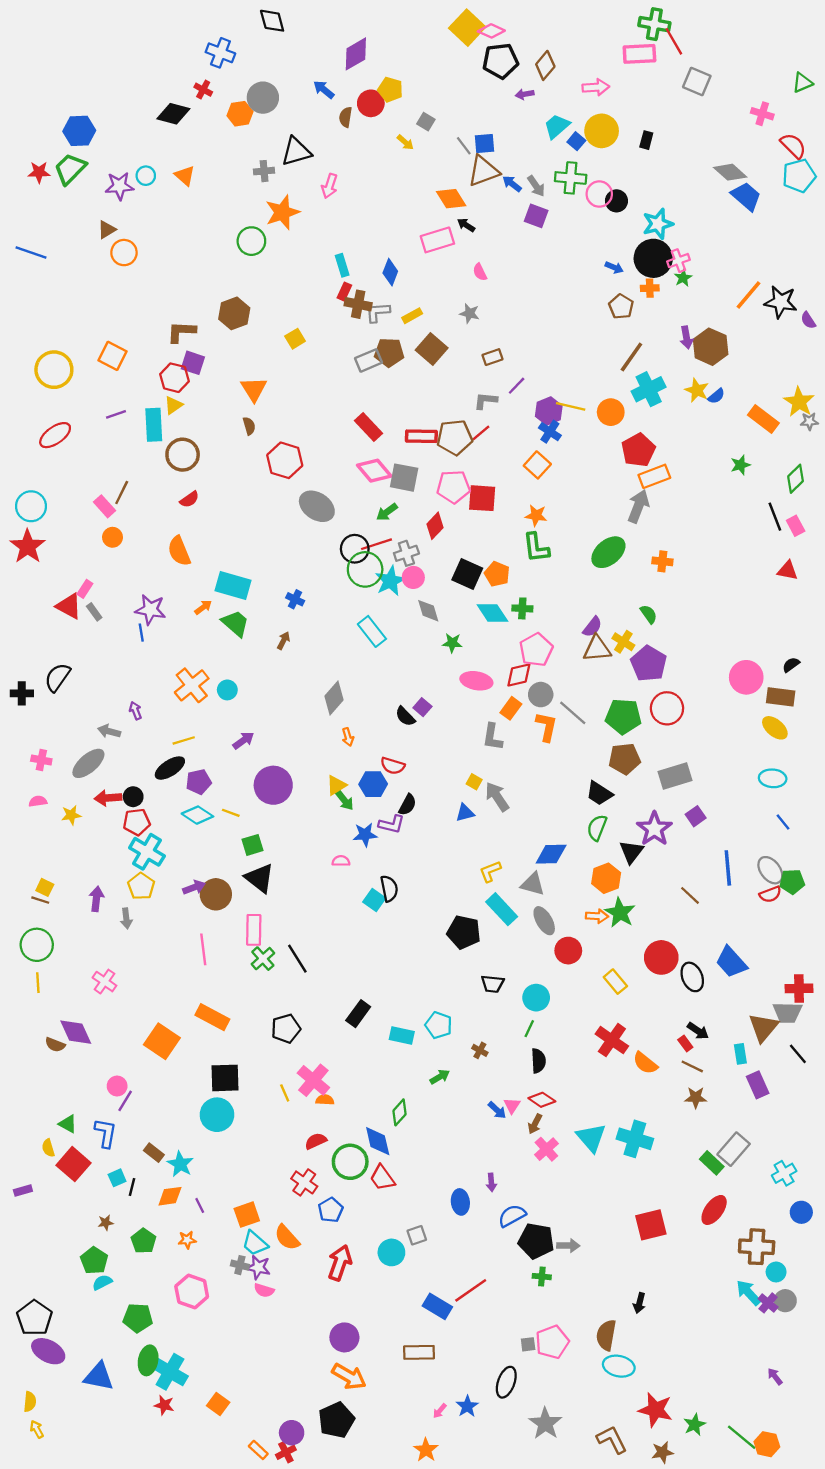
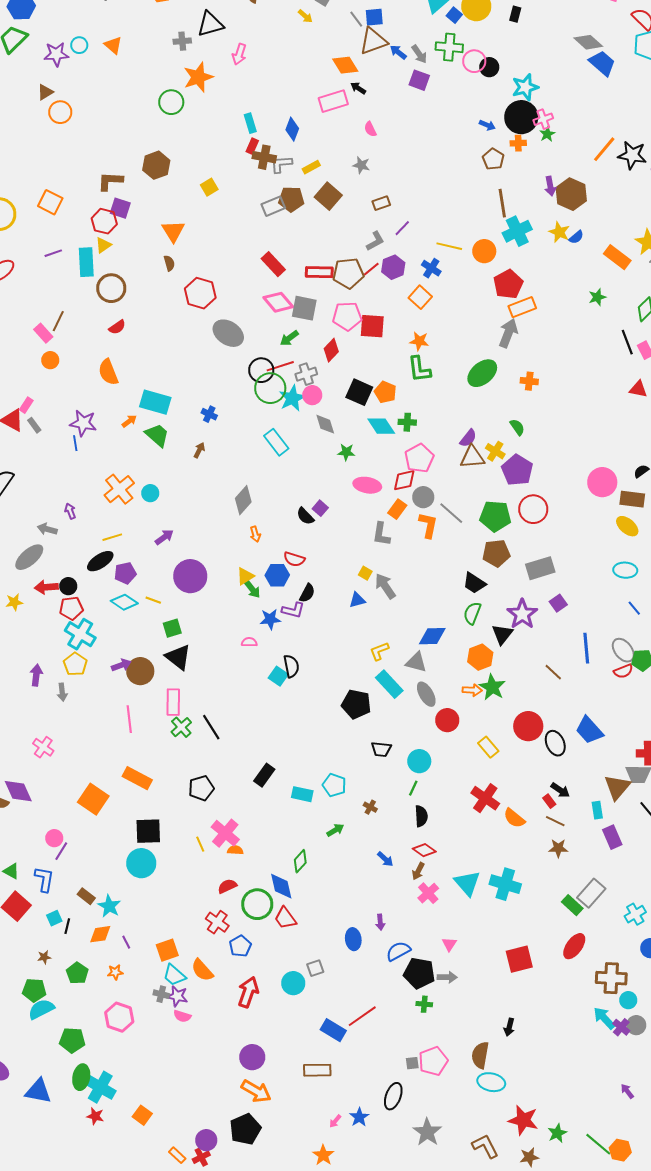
brown line: (631, 357) -> (502, 203), turned -44
gray L-shape: (486, 401) -> (375, 241), turned 145
purple hexagon: (549, 411) -> (393, 267), moved
pink triangle: (512, 1106) -> (449, 944), moved
green pentagon: (94, 1261) -> (34, 990), turned -30
cyan semicircle: (102, 1282) -> (41, 1009), size x1.5

